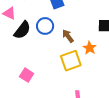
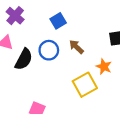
brown arrow: (68, 36) -> (76, 47), moved

